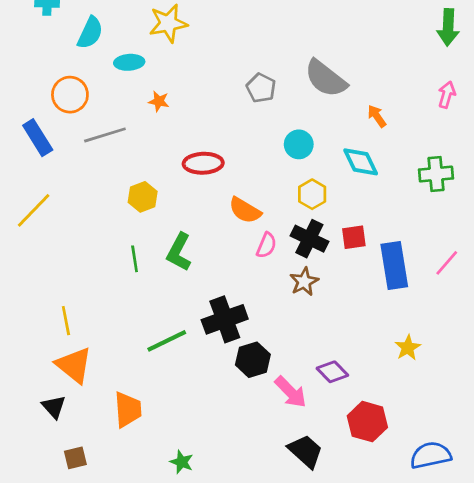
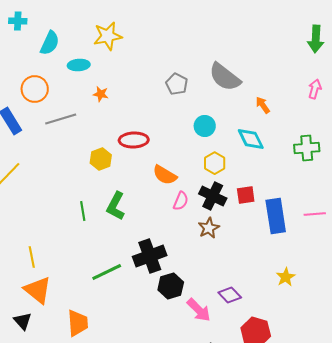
yellow hexagon: (143, 197) -> (101, 159), moved
pink line: (447, 263) -> (315, 214), turned 45

